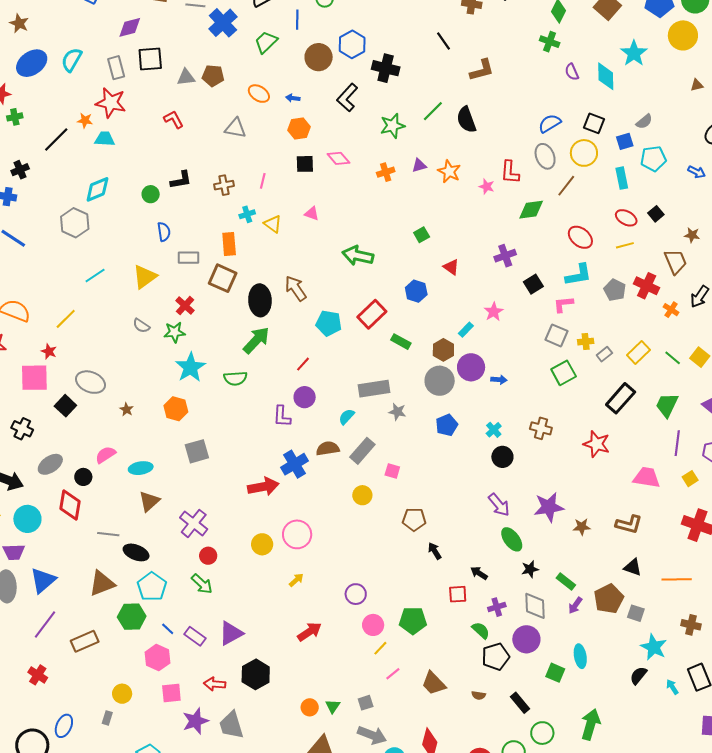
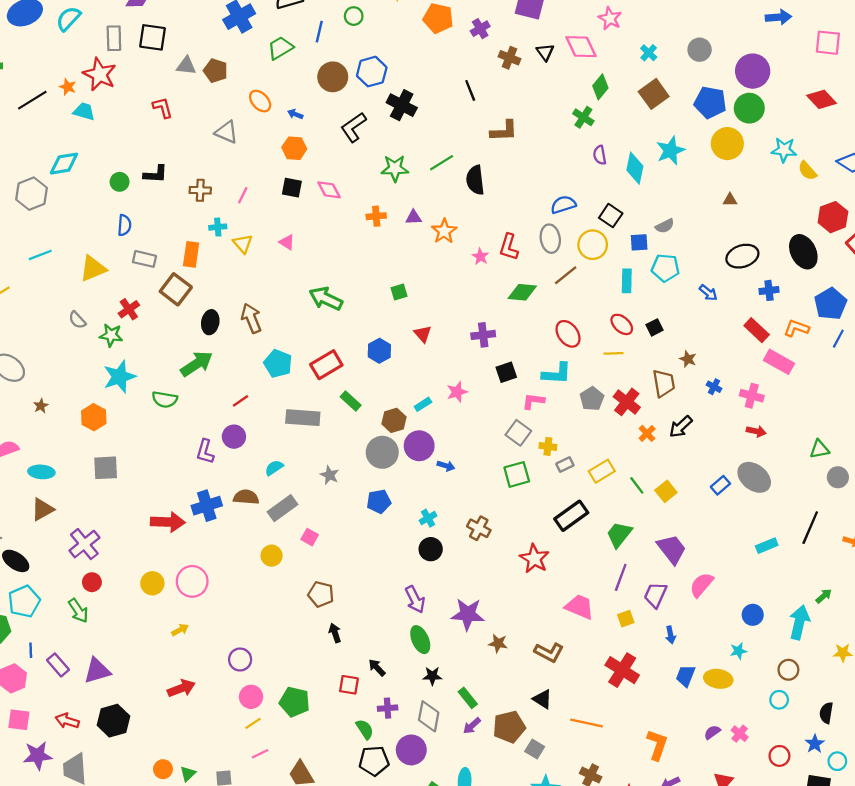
black ellipse: (260, 300) -> (210, 322), size x0.7
gray rectangle: (374, 389) -> (303, 418), moved
blue line: (168, 629) -> (31, 650), turned 32

